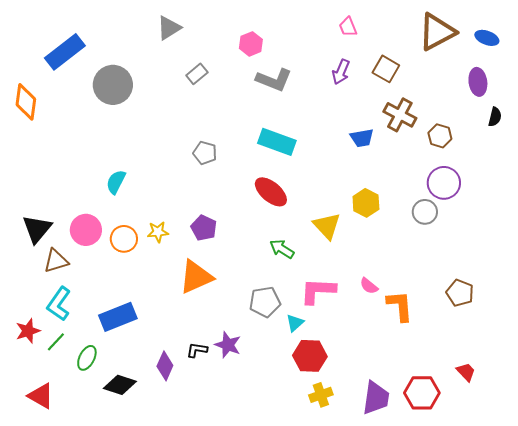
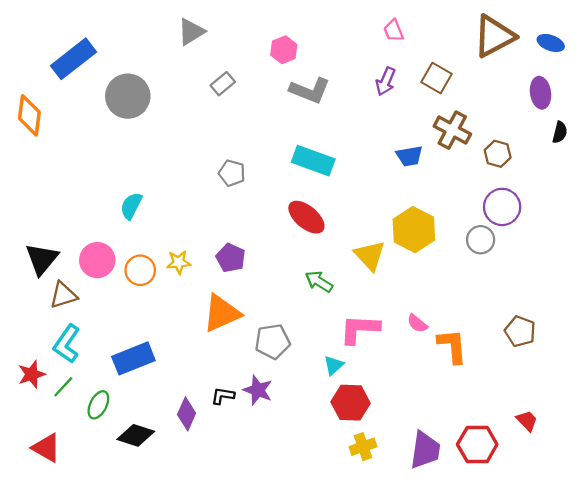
yellow hexagon: (366, 203) -> (414, 230), size x1.4
gray pentagon: (265, 302) -> (273, 342), moved

